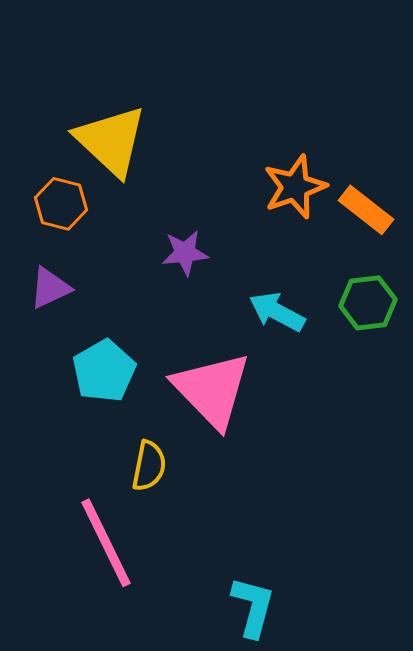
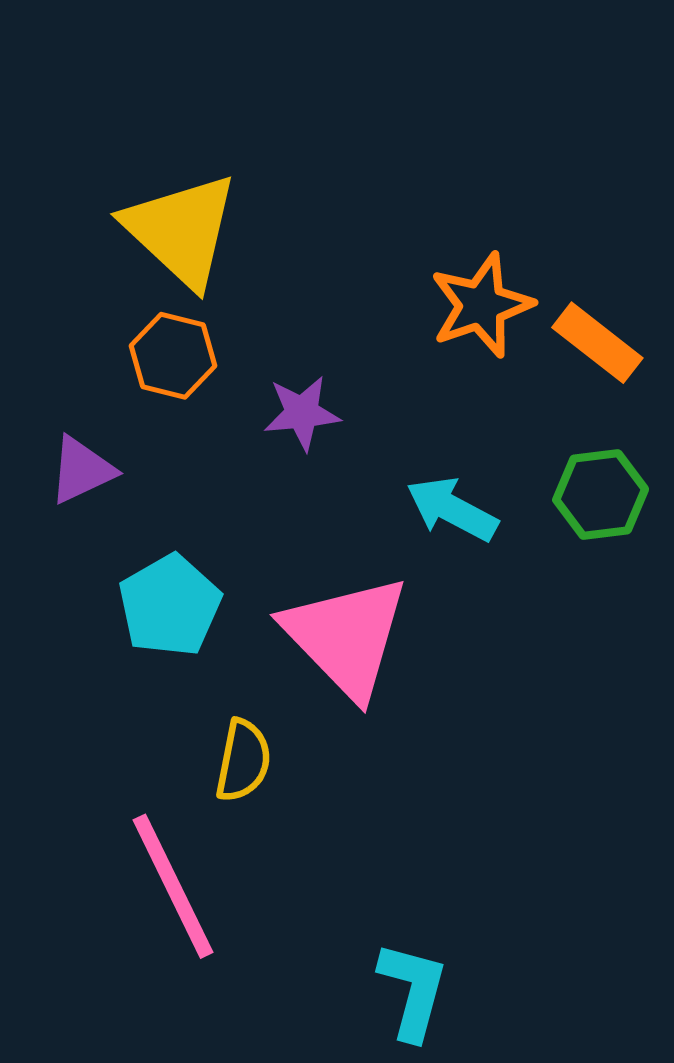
orange hexagon: (61, 204) -> (173, 356), moved

